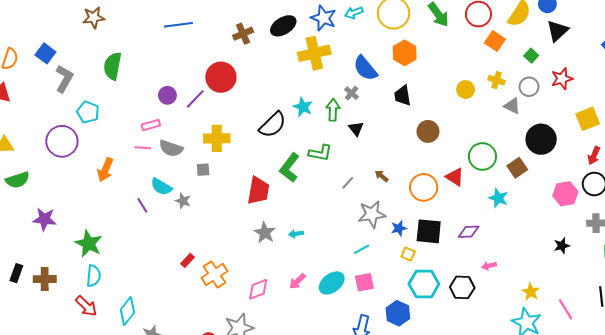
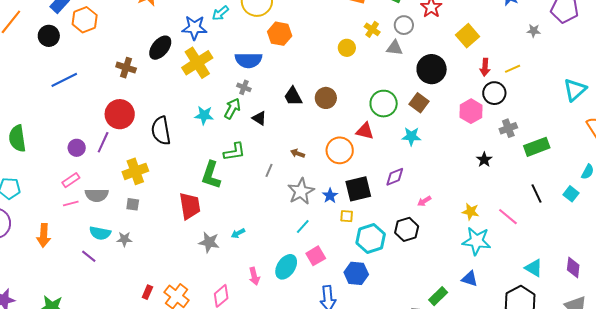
brown cross: (243, 34) -> (126, 68), turned -30
blue semicircle: (365, 68) -> (249, 60), turned -32
yellow cross: (497, 80) -> (372, 29), turned 35
black trapezoid: (403, 96) -> (293, 96), moved
green arrow: (333, 110) -> (232, 109), turned 45
black semicircle: (273, 125) -> (161, 131), moved, turned 144
gray square: (203, 170) -> (133, 204), turned 32
pink arrow: (297, 281) -> (254, 276), turned -42

